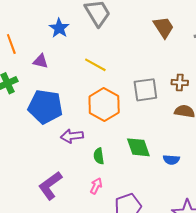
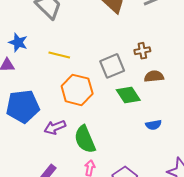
blue star: (59, 28) -> (18, 42), moved
green diamond: (138, 147) -> (128, 95), moved
green semicircle: (99, 156) -> (85, 139), size x1.8

